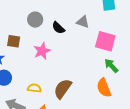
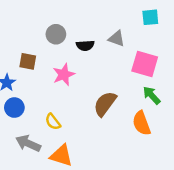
black semicircle: (58, 28) -> (85, 45), turned -48
yellow semicircle: (34, 88) -> (53, 122), turned -136
brown semicircle: (63, 89) -> (105, 104), moved

